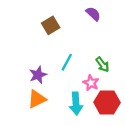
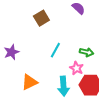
green arrow: (102, 64) -> (86, 52), turned -40
purple star: (38, 75) -> (11, 52), moved

